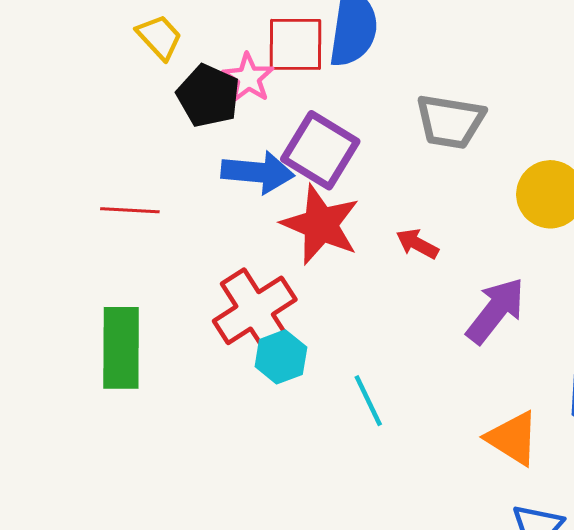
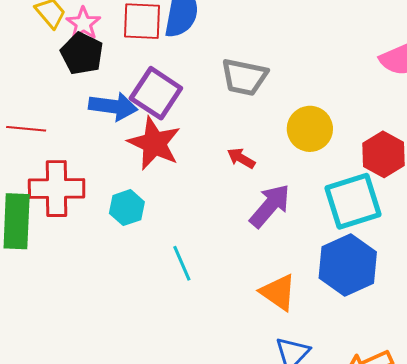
pink star: (248, 78) -> (83, 24), moved
red arrow: (417, 244) -> (241, 158), moved
red cross: (255, 310) -> (57, 189), moved, turned 30
cyan hexagon: (281, 357) -> (127, 208), moved

